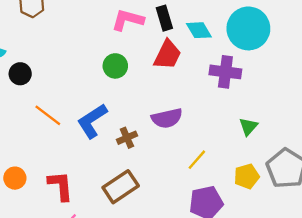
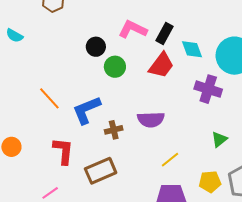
black rectangle: (164, 18) -> (164, 33), turned 35
black circle: (20, 74) -> (96, 47), moved
red L-shape: (61, 186) -> (63, 151), moved

